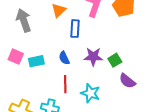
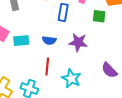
blue semicircle: (64, 58) -> (49, 40), turned -64
green square: (115, 60) -> (99, 16), moved, turned 32

